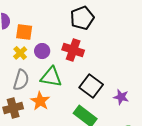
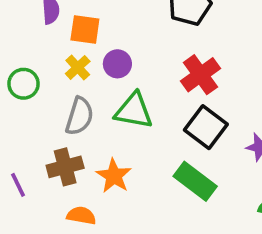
red cross: (73, 50) -> (201, 75), moved, turned 35
orange star: (40, 101) -> (114, 176), moved

